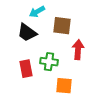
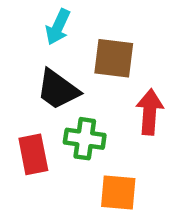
cyan arrow: (37, 12) -> (58, 27), turned -35
black trapezoid: (27, 33) -> (58, 90), moved

